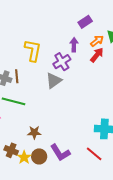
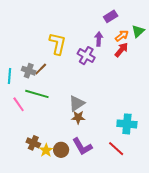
purple cross: (62, 62) -> (86, 56), turned -30
brown line: (17, 76) -> (41, 69), turned 48
gray triangle: (54, 81) -> (77, 103), moved
brown star: (34, 132) -> (78, 117), moved

